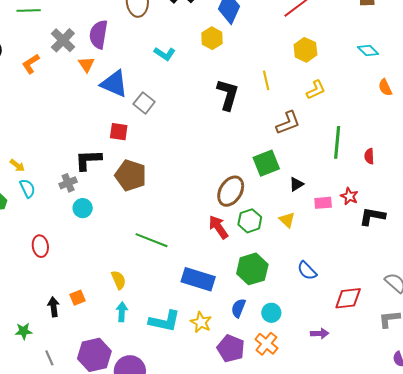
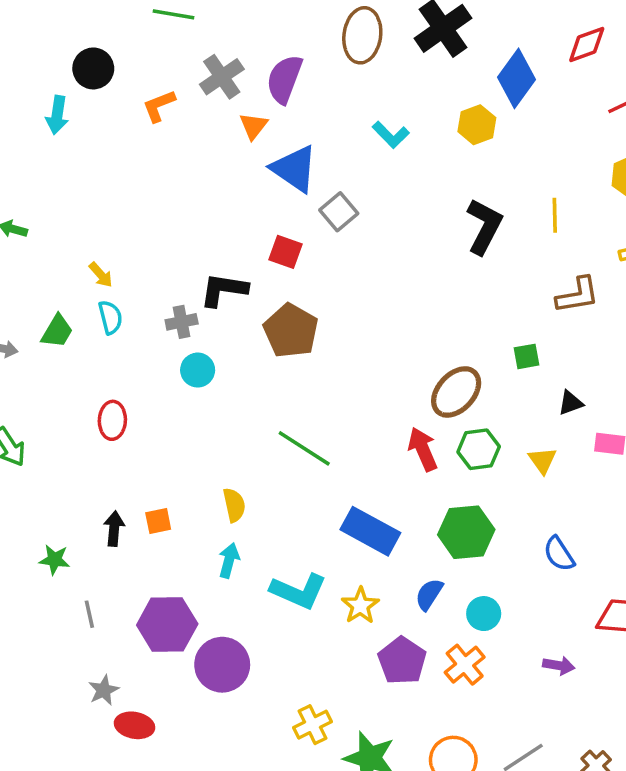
green square: (266, 163) -> (526, 356), size x0.6

